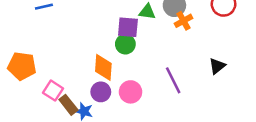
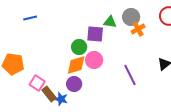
green circle: (125, 44) -> (79, 47), moved
orange diamond: (103, 67) -> (76, 65), turned 70
pink circle: (131, 92) -> (94, 60), moved

